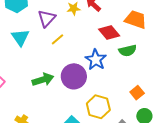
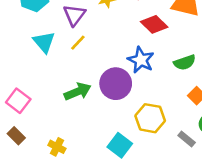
yellow line: (57, 39) -> (78, 43), moved
green semicircle: (128, 51) -> (185, 62), moved

